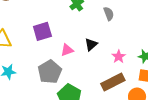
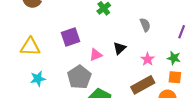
gray semicircle: (109, 14) -> (145, 25), moved

